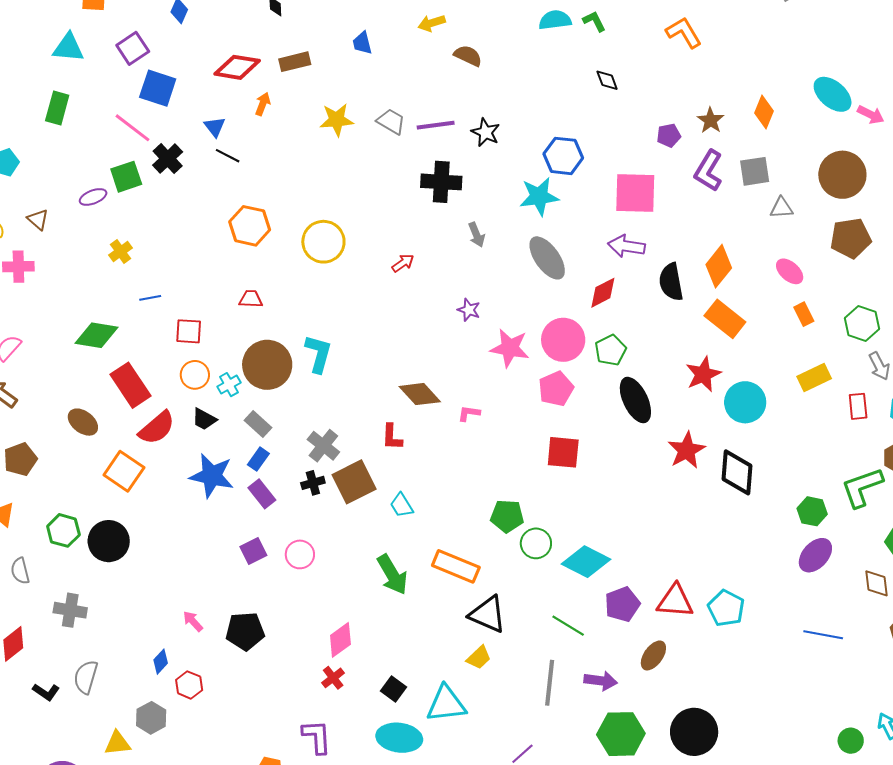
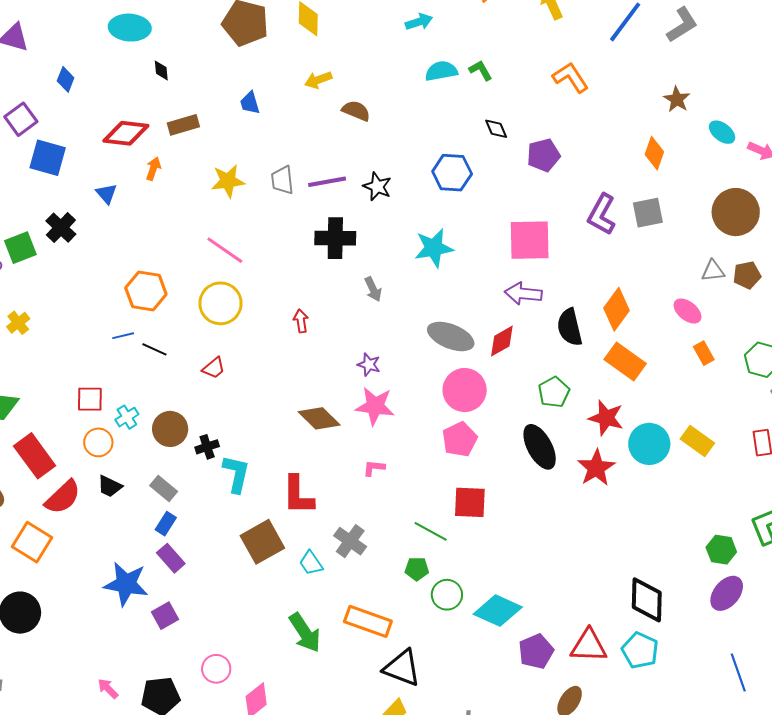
cyan ellipse: (833, 94) -> (722, 132), size x0.7
brown star: (710, 120) -> (677, 99), moved
gray trapezoid: (391, 122) -> (282, 180), turned -124
pink line: (132, 128) -> (225, 250), moved
purple pentagon: (669, 135) -> (543, 155), moved, size x1.4
black line: (228, 156) -> (154, 349), moved
blue hexagon: (563, 156) -> (452, 173), moved
gray triangle: (781, 208) -> (713, 271), moved
brown pentagon: (851, 238) -> (747, 275), size x0.7
gray ellipse: (547, 258) -> (451, 336), moved, turned -30
red arrow: (403, 263) -> (301, 321), turned -60
blue line: (150, 298) -> (123, 336), moved
red trapezoid: (251, 299) -> (214, 368), moved, turned 140
pink star: (510, 348) -> (375, 406), moved
green pentagon: (610, 350) -> (554, 392), moved
cyan L-shape: (318, 354) -> (236, 474), moved
brown circle: (267, 365) -> (170, 429), size x0.7
red star: (703, 374) -> (606, 418), turned -30
yellow rectangle: (814, 377) -> (697, 441), moved, turned 64
cyan cross: (229, 385) -> (127, 417), moved
brown diamond: (420, 394) -> (319, 418), moved
red L-shape: (392, 437) -> (298, 495), size x1.5
gray cross: (323, 446) -> (350, 541), moved
red star: (687, 450) -> (596, 468), moved
black diamond: (737, 472) -> (647, 600), moved
blue star: (212, 476) -> (126, 584), moved
black cross: (313, 483) -> (207, 447), moved
green pentagon: (507, 516) -> (417, 569), size x0.7
pink circle: (300, 554) -> (216, 669), moved
green line: (568, 626) -> (431, 531), moved
blue line: (823, 635) -> (738, 672), turned 63

